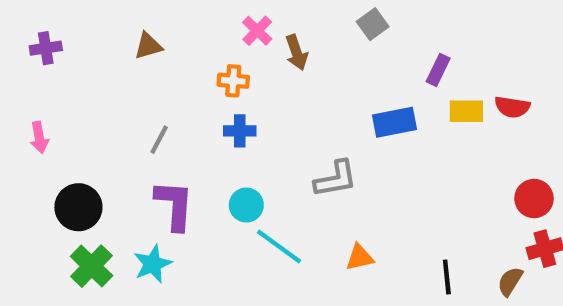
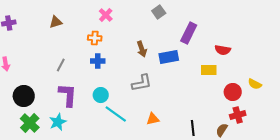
brown arrow: (296, 52) -> (142, 49), moved
purple rectangle: (438, 70) -> (189, 33), size x1.5
yellow rectangle: (466, 111) -> (209, 70), moved

